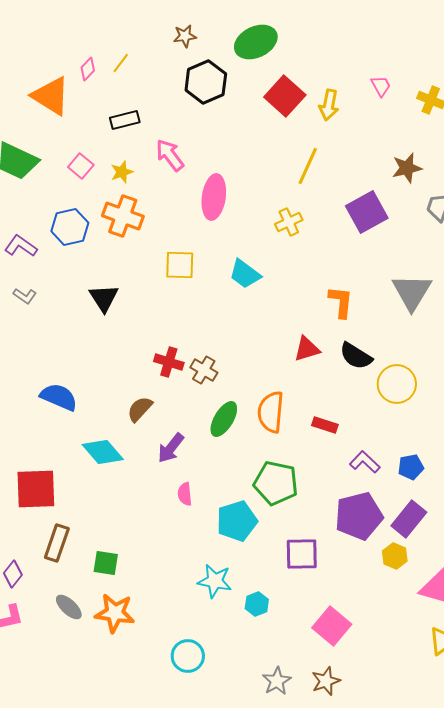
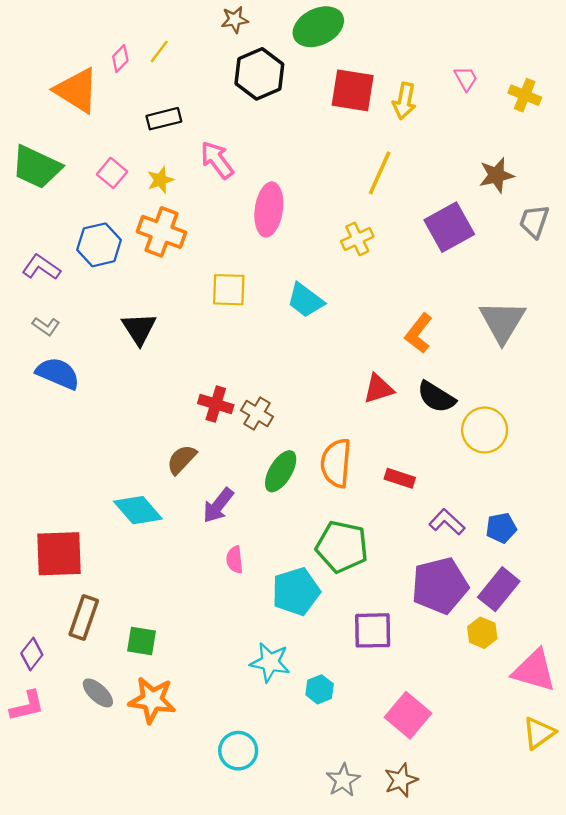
red square: (285, 96) -> (353, 90), turned -33
orange L-shape: (341, 302) -> (419, 333), turned -148
blue semicircle: (59, 397) -> (58, 373), moved

